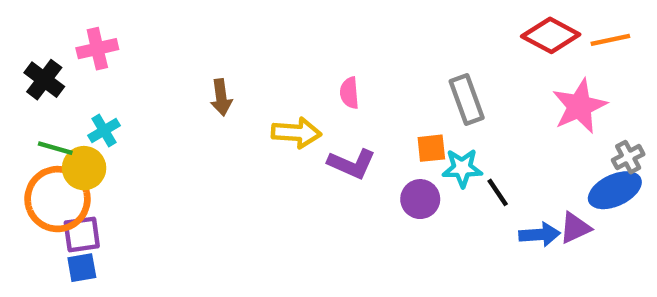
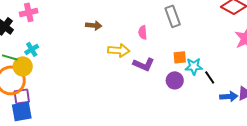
brown arrow: (221, 97) -> (94, 25), moved, turned -77
gray rectangle: (467, 100) -> (173, 16), moved
blue square: (82, 268) -> (22, 111), size x1.5

